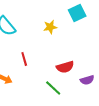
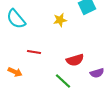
red line: (24, 59) -> (34, 52), turned -64

